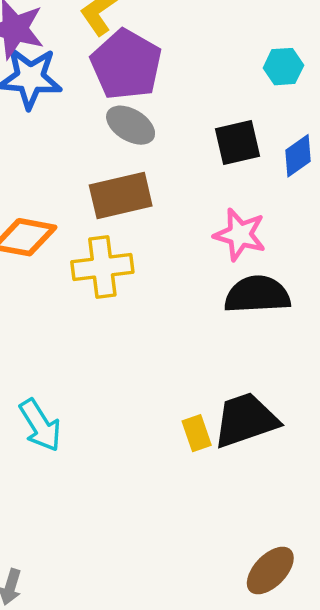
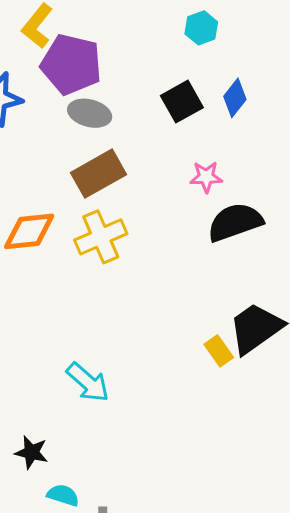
pink star: (240, 235) -> (206, 177), size x0.7

